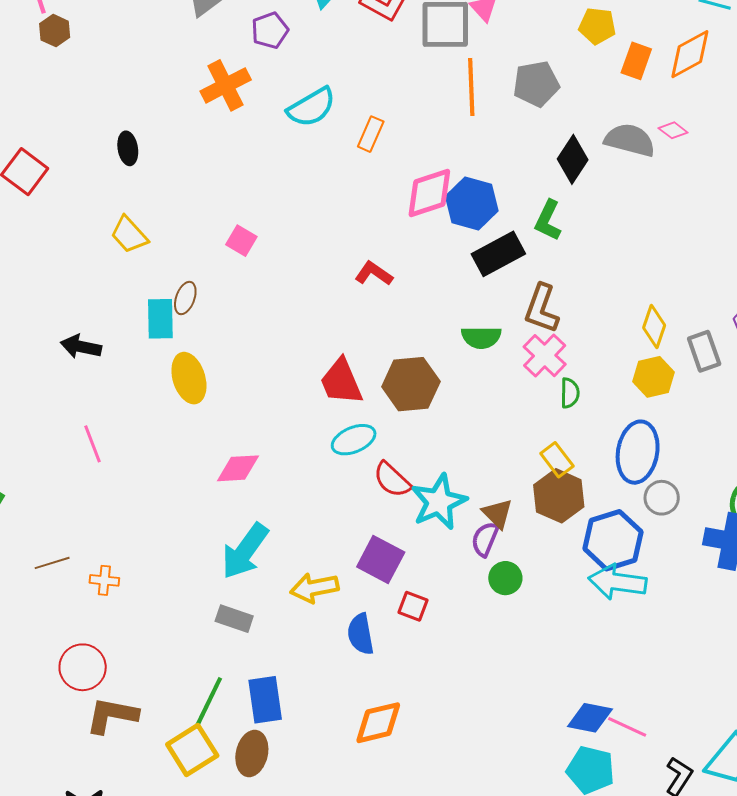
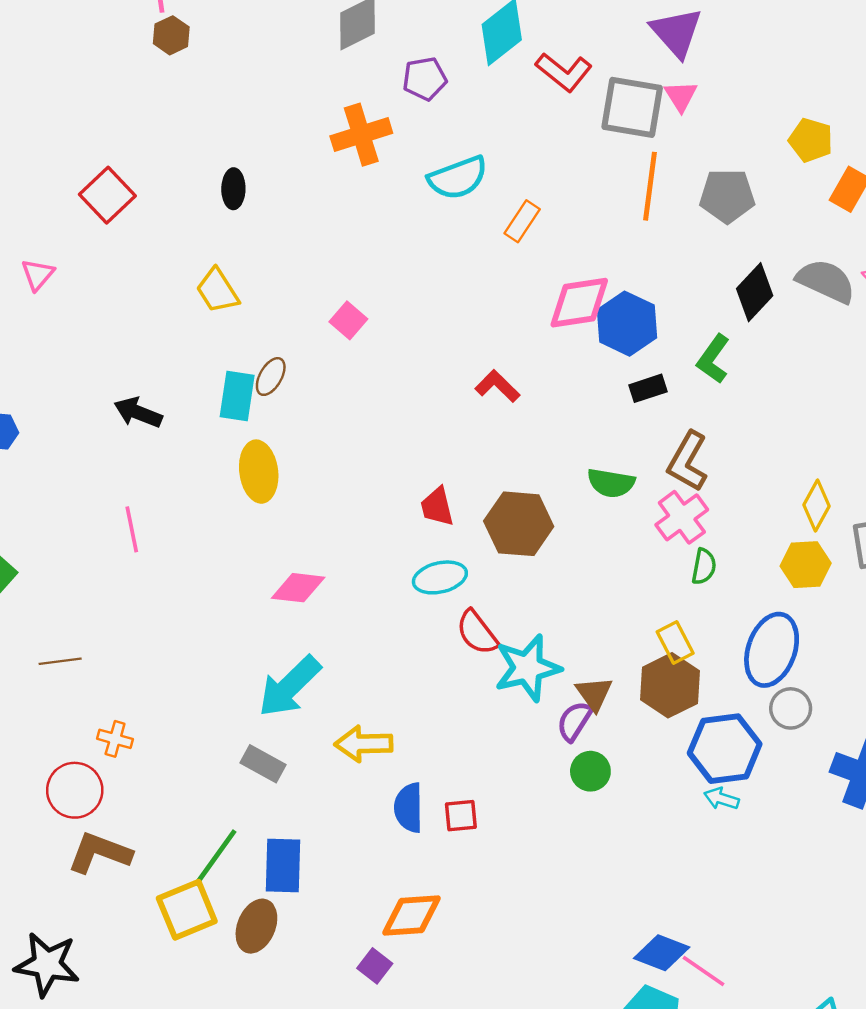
black rectangle: (498, 254) -> (648, 388), size x0.6
red trapezoid: (341, 382) -> (437, 507), size x0.7
purple square: (381, 559) -> (375, 966), moved, size x0.6
orange cross: (104, 580) -> (115, 739), moved
cyan arrow: (617, 582) -> (722, 799), size x0.5
red square: (413, 606) -> (461, 816), moved, turned -36

